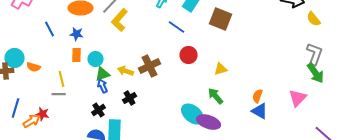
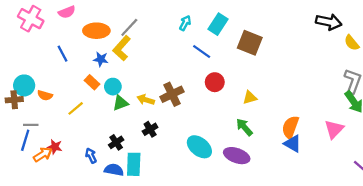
yellow L-shape: (120, 20) -> (122, 48), moved
blue star: (77, 34) -> (101, 59), moved
orange rectangle: (77, 55) -> (92, 82), turned -48
yellow line: (62, 79) -> (76, 108), turned 63
blue arrow: (103, 86) -> (91, 156), moved
gray line: (59, 94) -> (31, 125), moved
orange semicircle: (258, 96) -> (290, 127), size x1.5
cyan ellipse: (193, 114) -> (199, 147), moved

